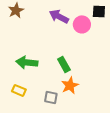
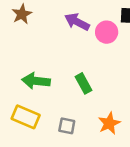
orange star: (70, 85) -> (109, 123), moved
yellow rectangle: (19, 90) -> (26, 117), size x1.5

